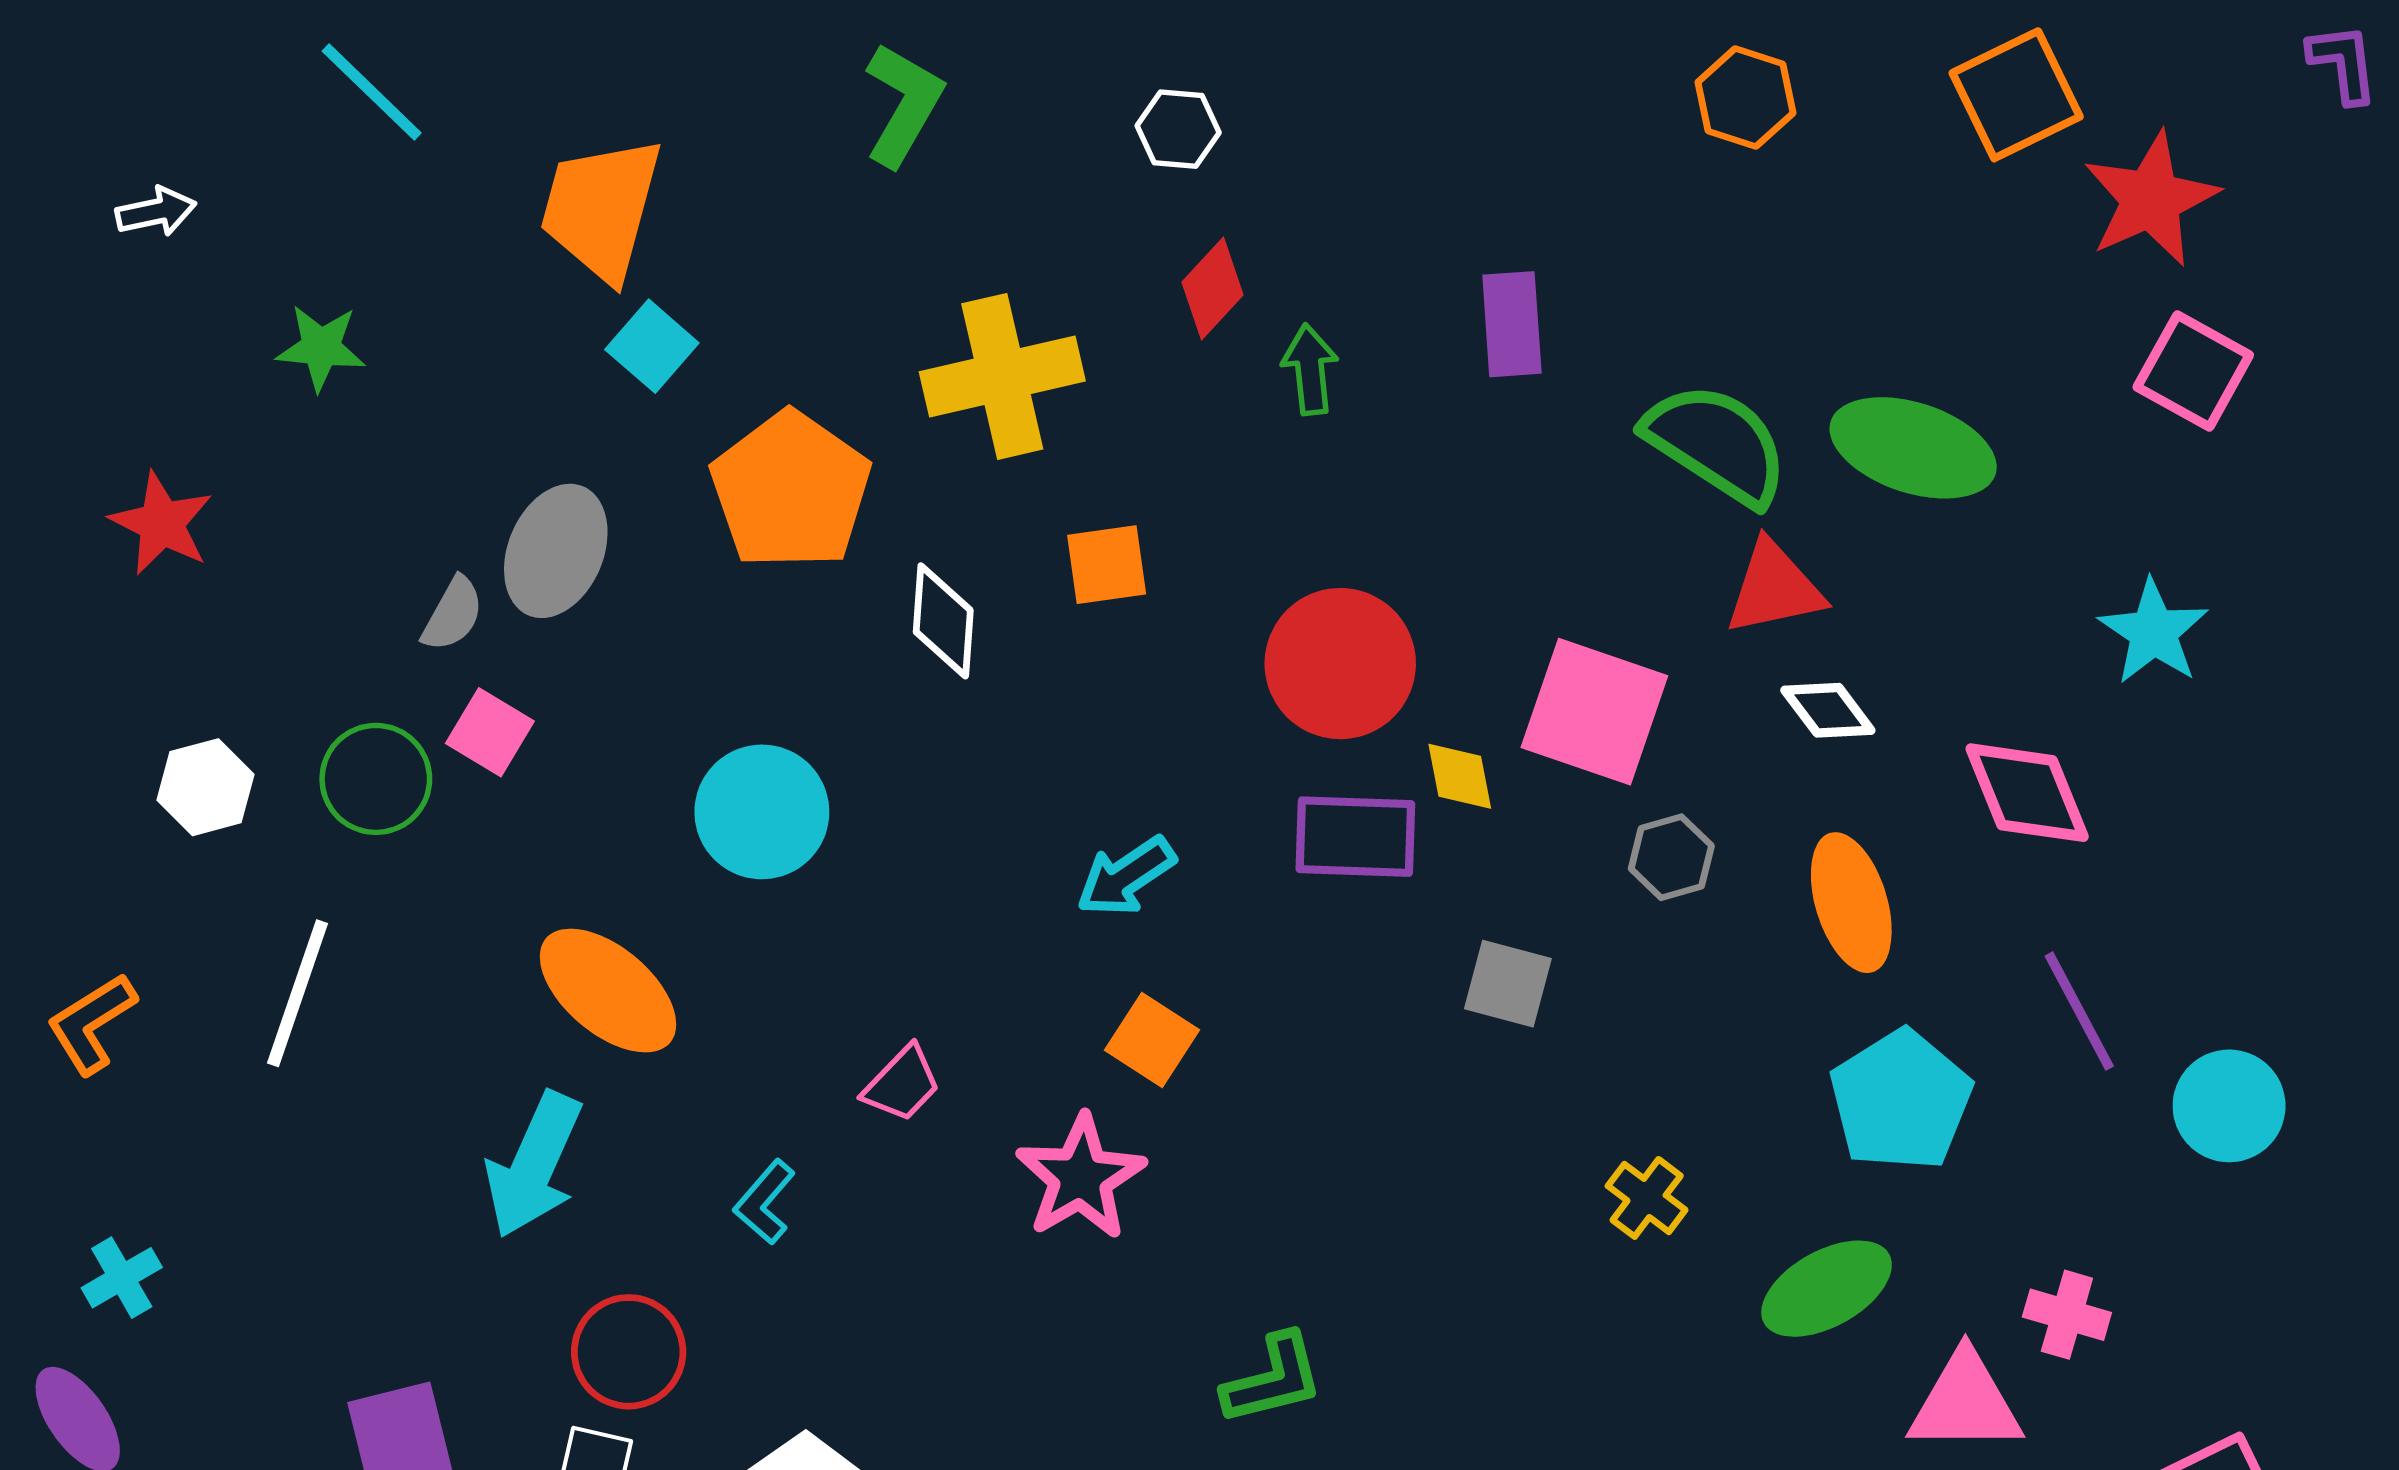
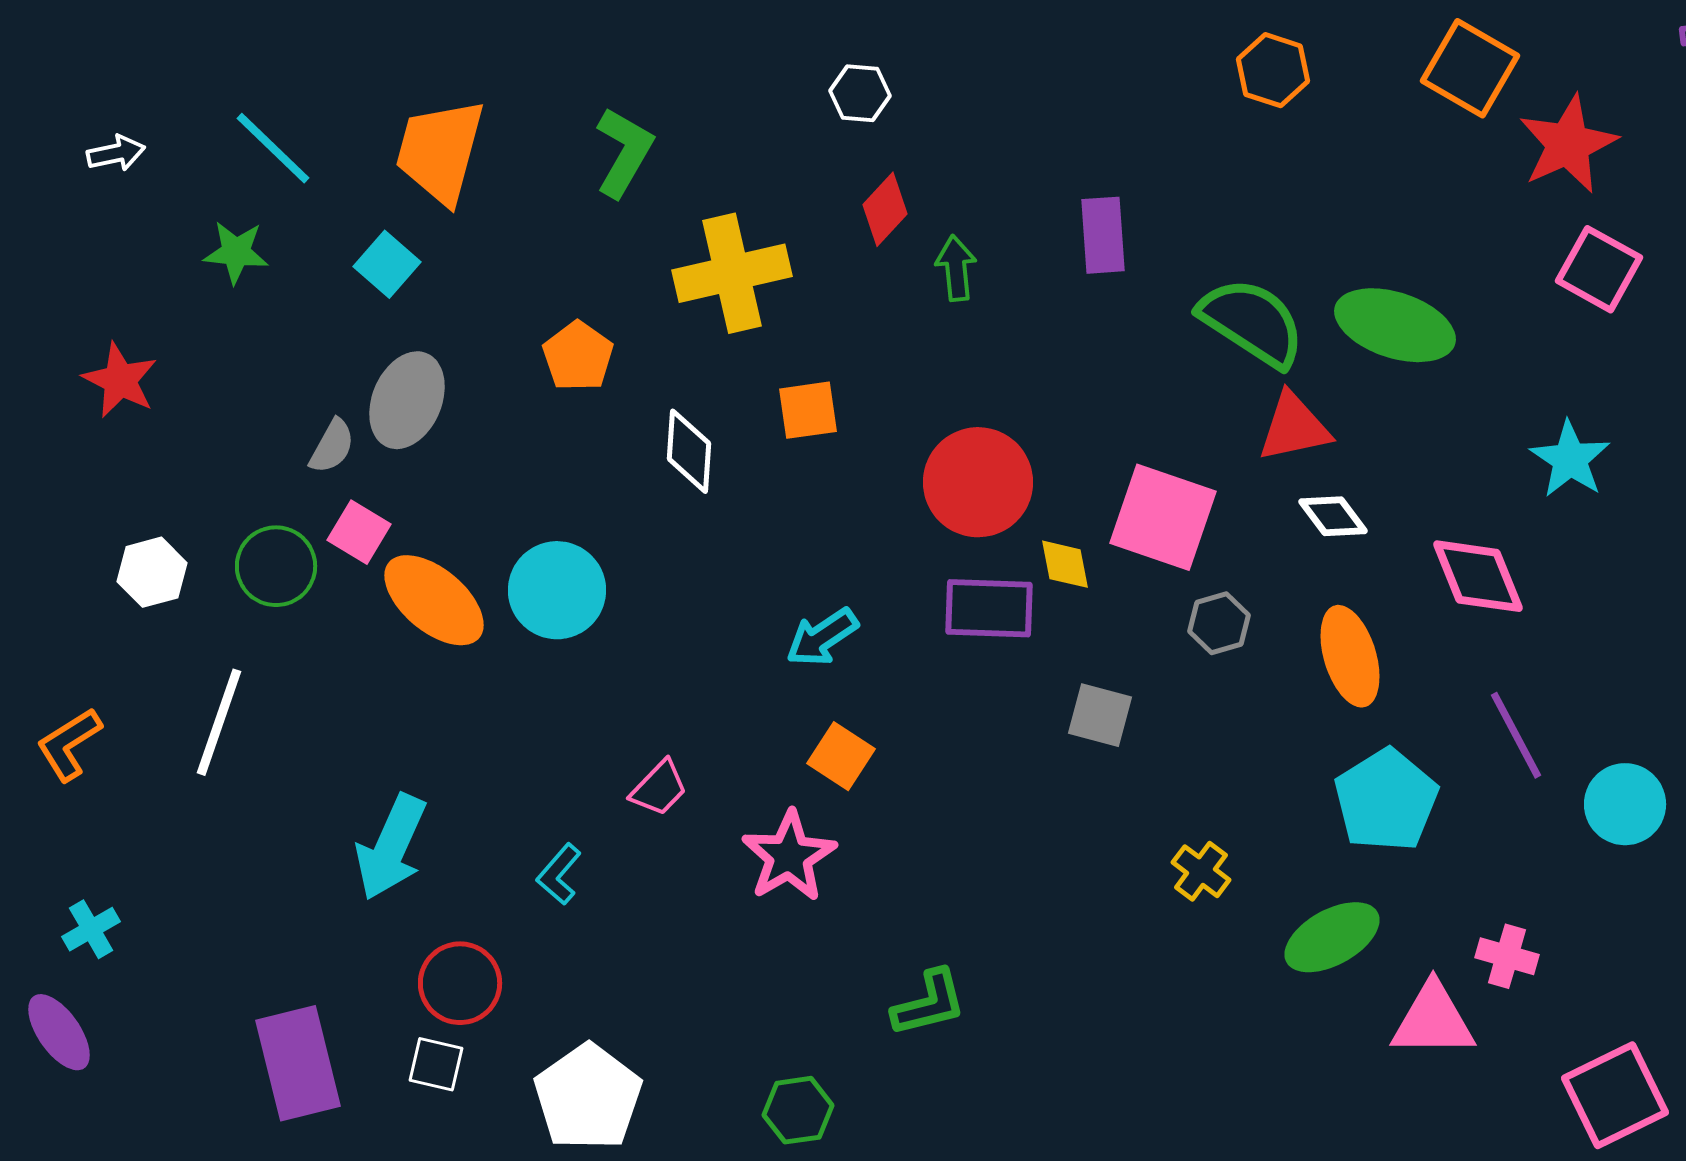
cyan line: (372, 92) -> (273, 148), moved
orange square: (2016, 95) -> (1470, 68), turned -34
green L-shape: (903, 104) -> (624, 152), moved
cyan square: (652, 346) -> (387, 264), moved
orange pentagon: (791, 490) -> (578, 356), size x0.6
orange ellipse: (608, 991) -> (434, 600), moved

